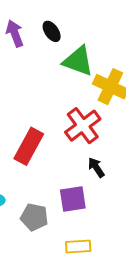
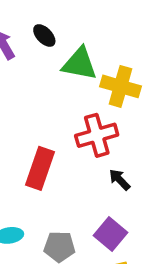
red cross: (83, 126) -> (97, 135), turned 30
purple square: (73, 199) -> (111, 234), moved, turned -32

